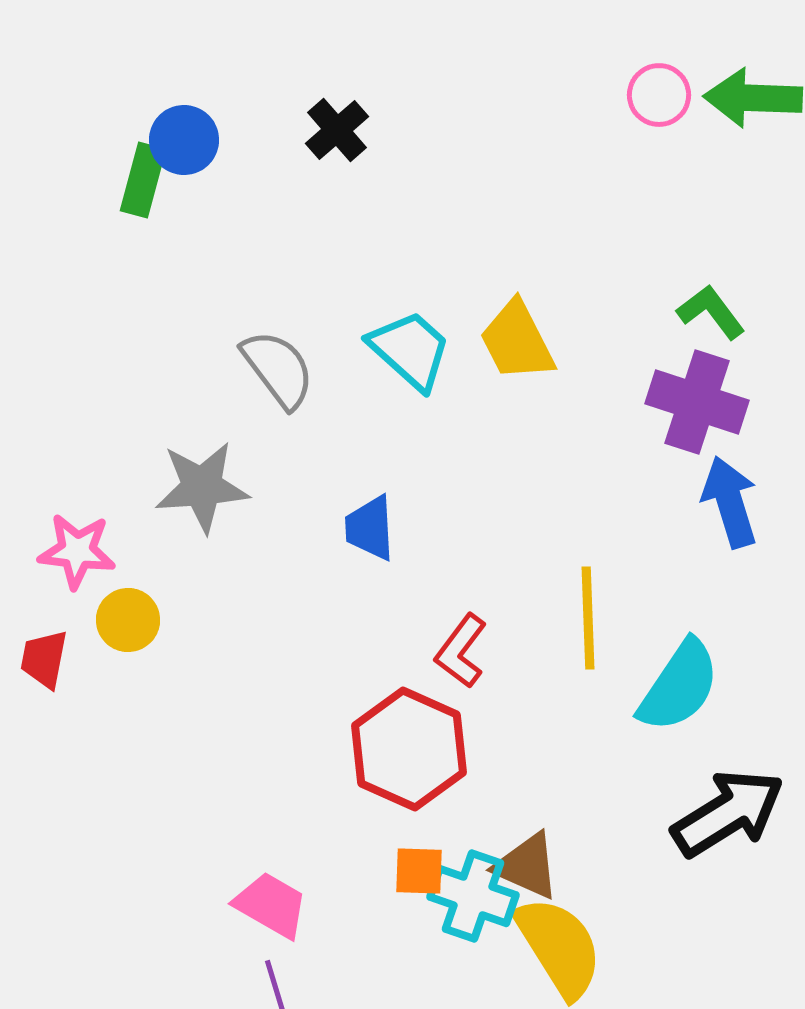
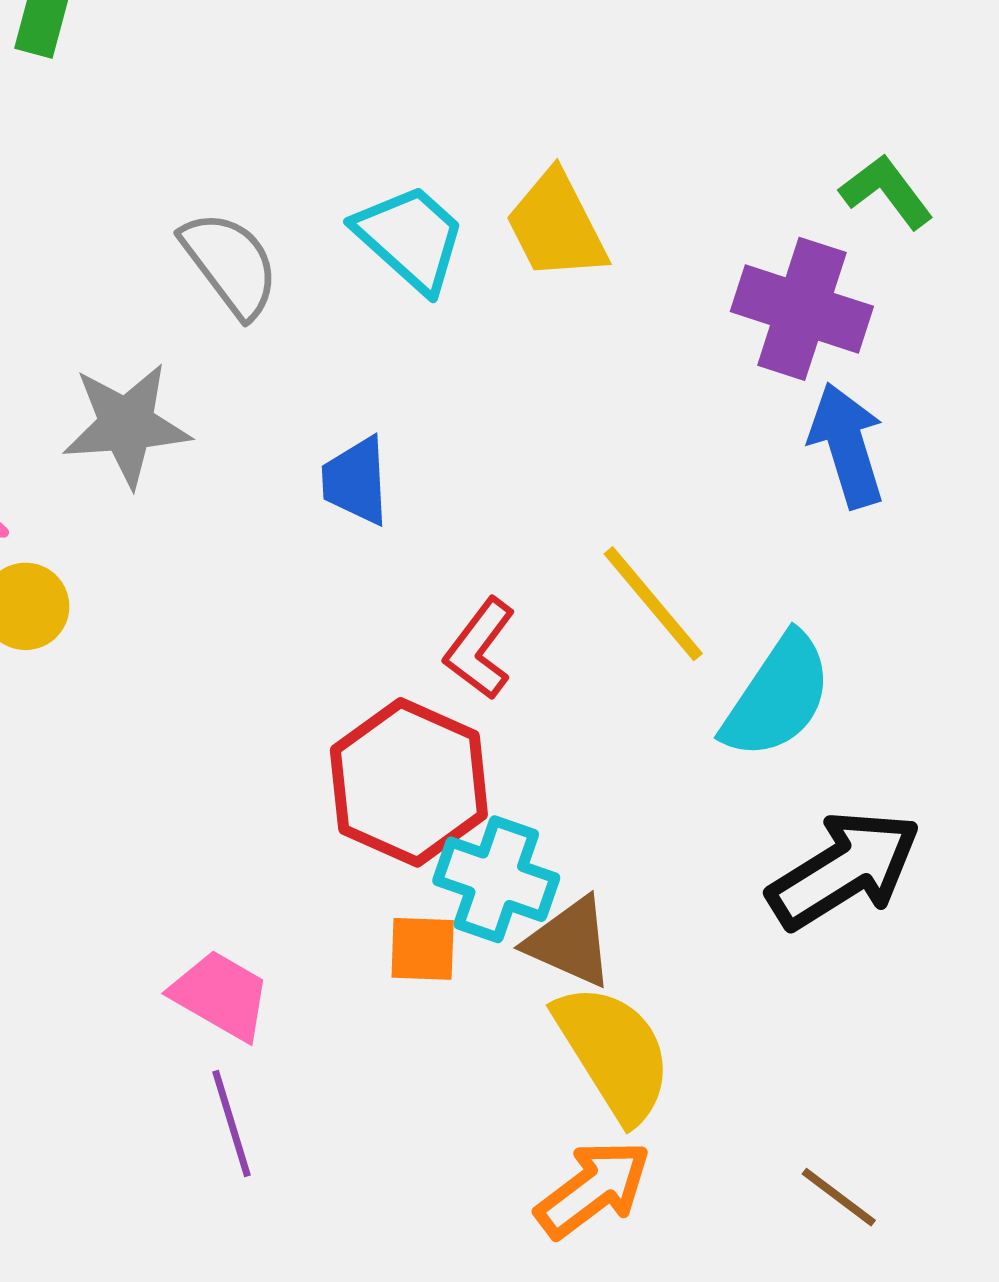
green L-shape: (711, 312) -> (886, 192), moved
yellow line: (588, 618) -> (653, 604), turned -38
cyan cross: (473, 896) -> (496, 879), moved

